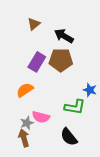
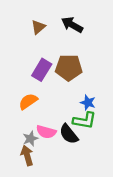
black arrow: (64, 36) -> (72, 25), moved
blue star: (90, 90) -> (88, 103), moved
black semicircle: (69, 137) -> (69, 134), moved

